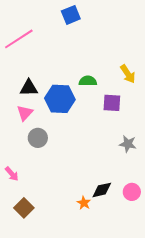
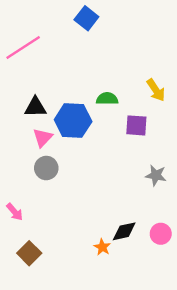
blue square: (71, 15) -> (86, 18), turned -30
pink triangle: (25, 113) -> (43, 138), moved

